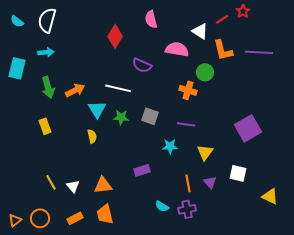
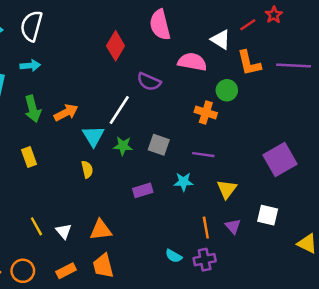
pink semicircle: (151, 19) -> (160, 25), size x1.4
white line: (118, 88) -> (119, 110), turned -70
purple rectangle: (142, 170) -> (143, 190), moved

